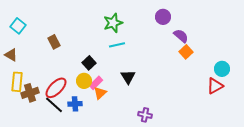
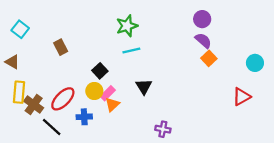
purple circle: (163, 17) -> (202, 19), moved
cyan circle: (222, 69) -> (255, 63), moved
brown cross: (30, 93) -> (34, 104), turned -36
black line: (54, 105) -> (52, 127), moved

